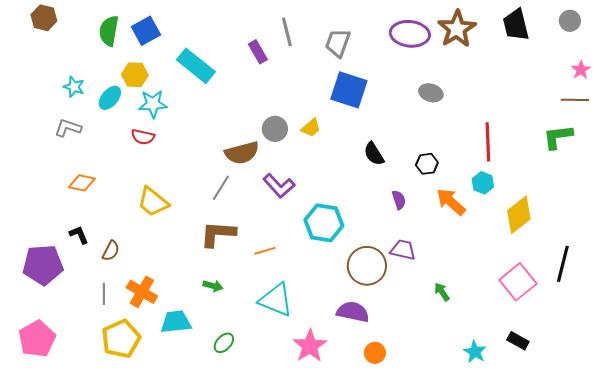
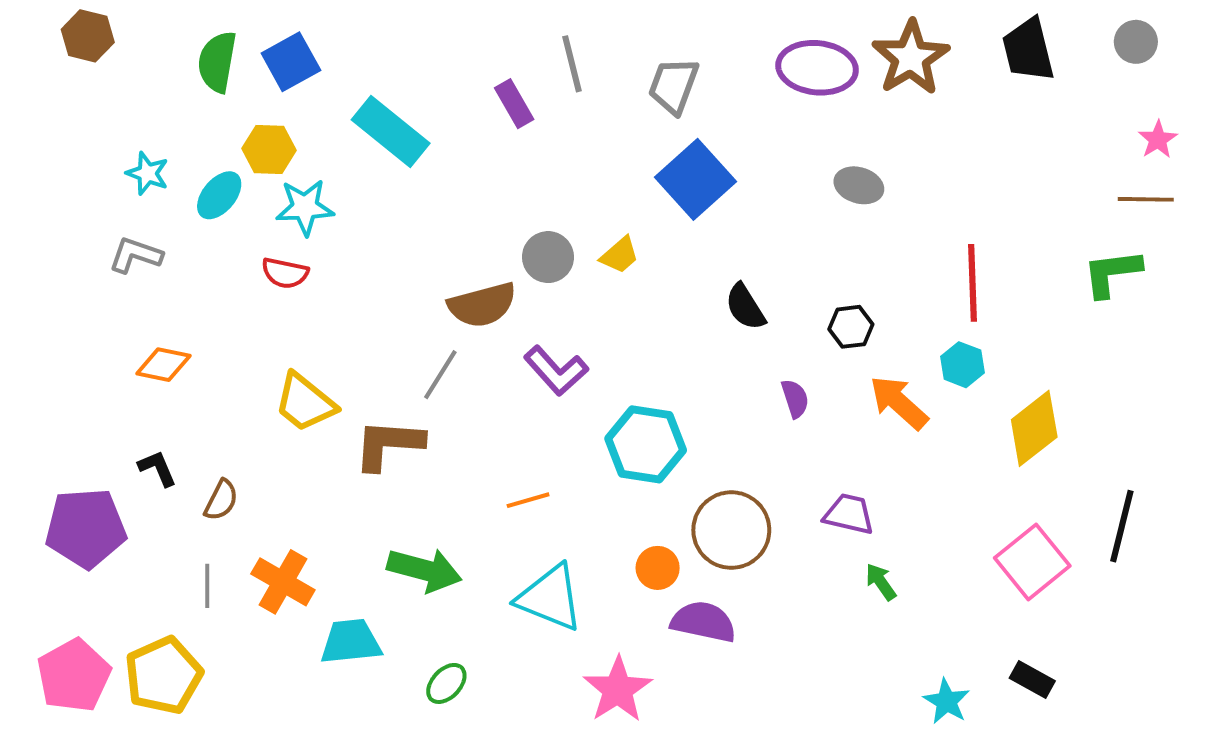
blue square: (349, 90) -> (695, 179), turned 30
brown L-shape: (218, 234) -> (389, 444), moved
purple trapezoid: (403, 250) -> (849, 514), moved
green arrow: (213, 286) -> (424, 570), size x1.8
yellow pentagon: (121, 339) -> (163, 676), moved
orange circle: (375, 353) -> (658, 568), moved

